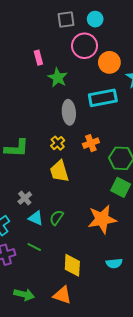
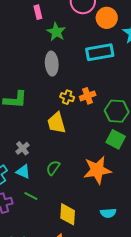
gray ellipse: (69, 112) -> (52, 64), moved
yellow cross: (58, 143) -> (67, 97), moved, turned -32
cyan triangle: (36, 218) -> (23, 172), moved

